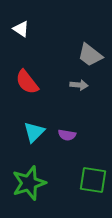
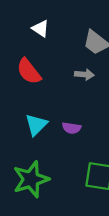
white triangle: (21, 29) -> (41, 29), moved

